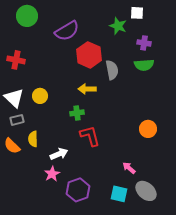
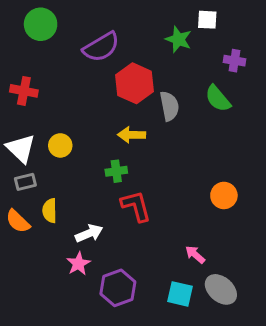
purple cross: (144, 43) -> (235, 61), moved
green semicircle: (144, 65) -> (218, 98), turned 54

